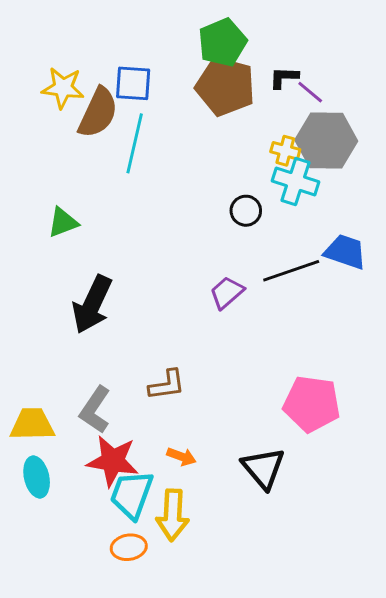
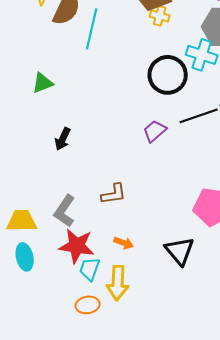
yellow cross: (285, 151) -> (160, 16), moved
black circle: (246, 211) -> (168, 75), size x1.8
black arrow: (92, 304) -> (63, 139), size x0.6
cyan trapezoid: (132, 495) -> (90, 269), size x0.7

